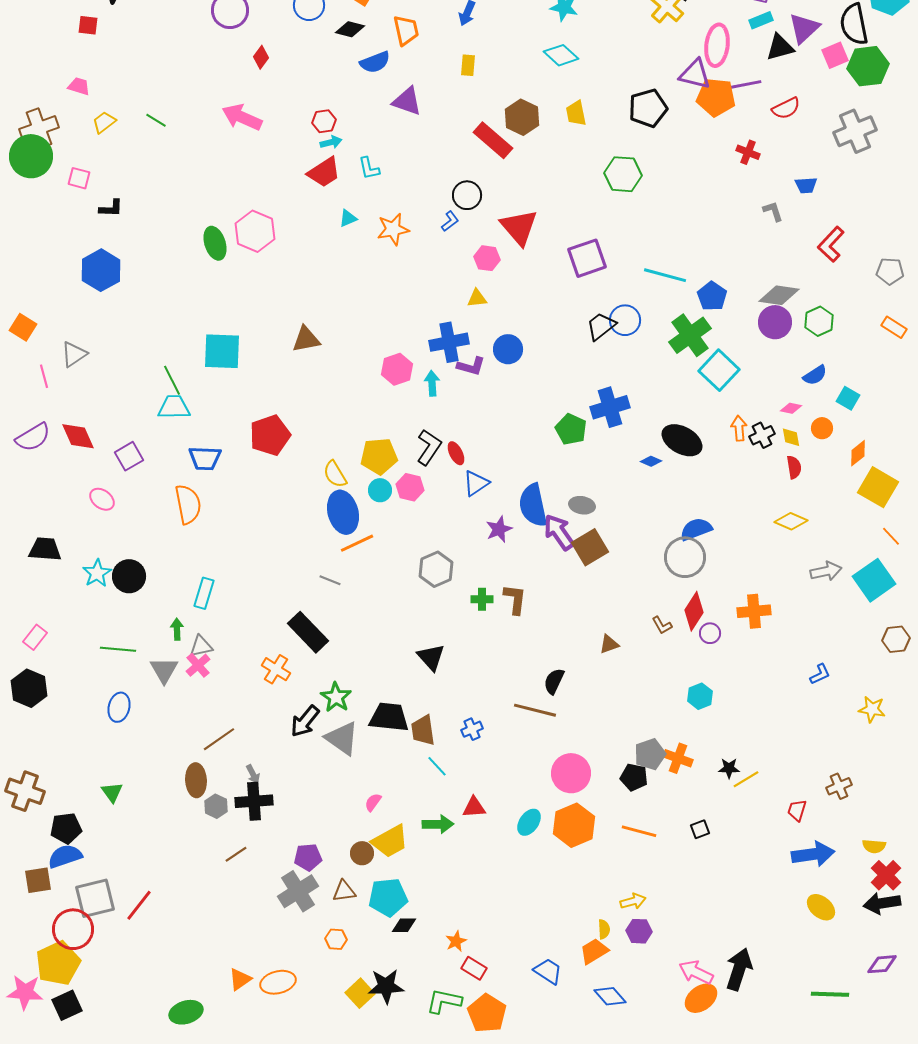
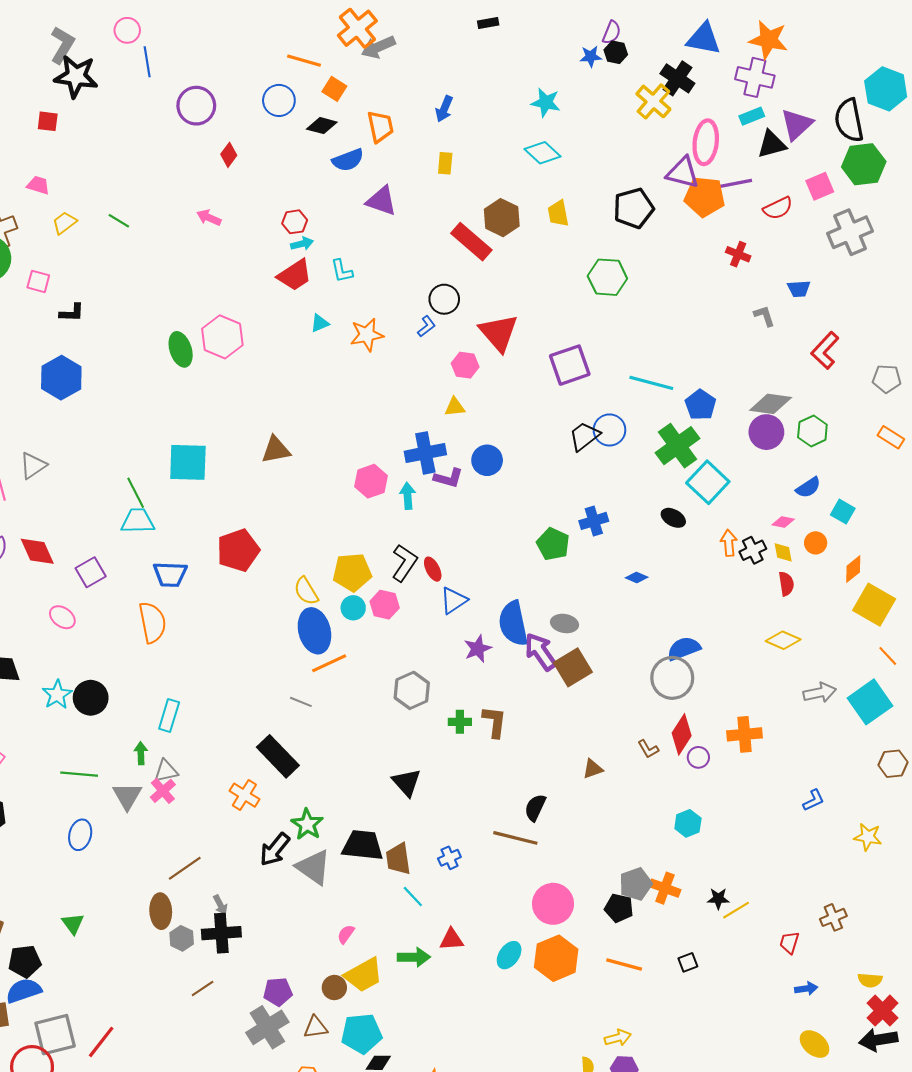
pink square: (835, 55) -> (820, 186), moved
pink arrow: (242, 117) -> (209, 218), size x0.6
blue cross: (610, 407) -> (594, 521), size x0.7
black ellipse: (682, 440) -> (673, 518), moved, size x0.6
blue arrow: (813, 854) -> (806, 989), size x0.5

